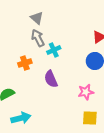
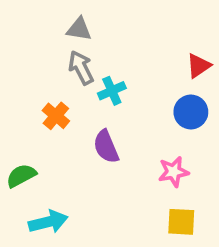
gray triangle: (37, 18) -> (79, 29), turned -32
orange cross: (25, 63) -> (56, 116), turned -32

